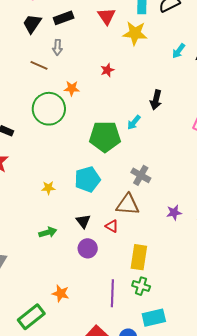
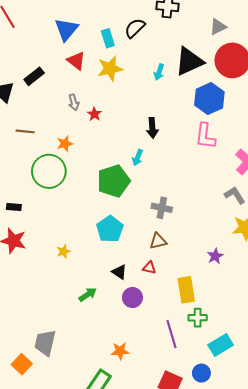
gray arrow: (57, 47) -> (74, 102), moved
yellow star: (48, 188) -> (64, 252), moved
brown triangle: (128, 205) -> (158, 241), size x0.7
purple star: (174, 213) -> (215, 256), moved

